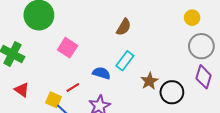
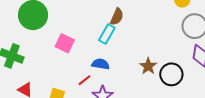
cyan rectangle: (125, 61) -> (107, 34), moved
red line: (73, 87) -> (84, 80), moved

